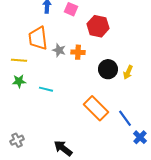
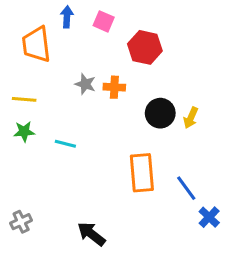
orange trapezoid: (38, 38) -> (36, 44), moved
orange rectangle: (96, 108) -> (142, 173), turned 40

